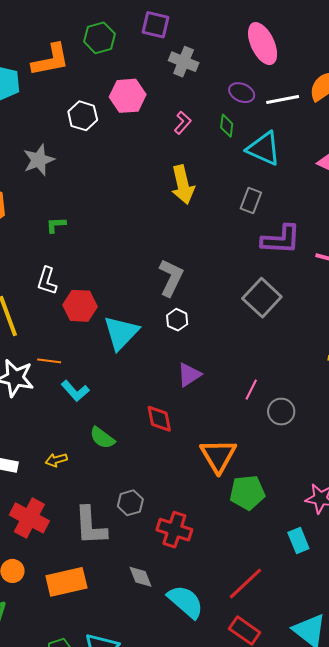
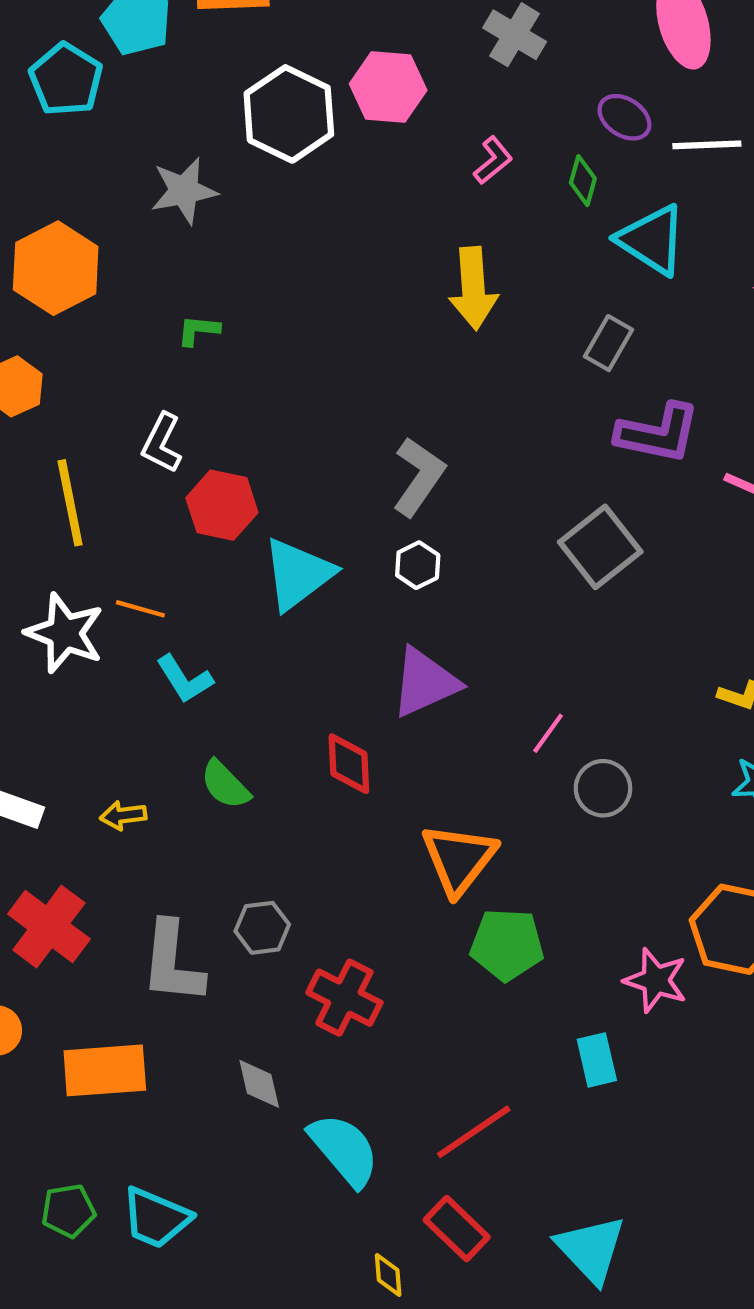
white hexagon: (83, 116) -> (289, 114), size x1.5
purple triangle: (189, 375) -> (425, 682), size x1.4

